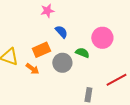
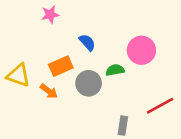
pink star: (47, 11) -> (50, 15), moved
green semicircle: (82, 53) -> (115, 70), turned -32

